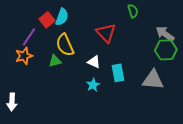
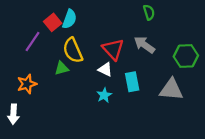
red triangle: (106, 33) -> (113, 49), moved
gray arrow: (165, 34) -> (144, 45), moved
orange star: (24, 56) -> (27, 84), moved

